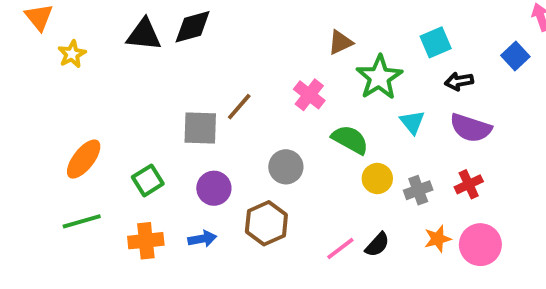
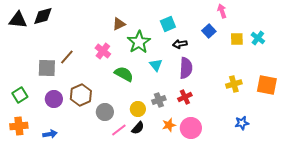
purple semicircle: (471, 128) -> (186, 68), turned -105
gray circle: (286, 167) -> (105, 112), moved
yellow circle: (377, 178) -> (138, 109), moved
brown hexagon: (266, 223) -> (81, 95), moved
blue arrow: (202, 239) -> (50, 134), moved

